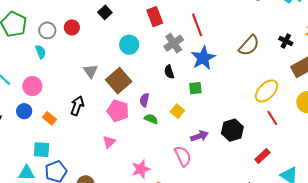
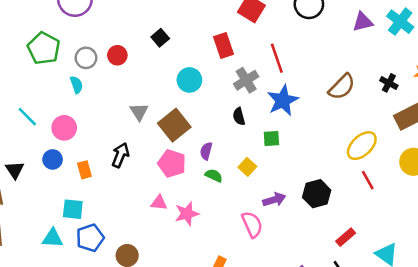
orange rectangle: (49, 118) -> (84, 170), turned 32
pink triangle: (109, 142) -> (159, 203), turned 48
red rectangle: (262, 156) -> (346, 237), moved
pink star: (141, 169) -> (187, 214), moved

